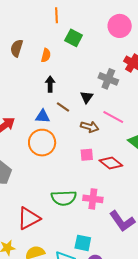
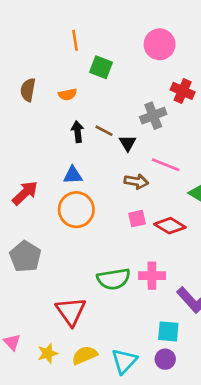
orange semicircle: (46, 55) -> (68, 94), turned 72
gray cross: (108, 79) -> (153, 116), turned -36
brown line: (63, 107) -> (104, 131), moved
red triangle: (29, 218) -> (71, 311), turned -30
cyan square: (83, 243) -> (168, 331), moved

